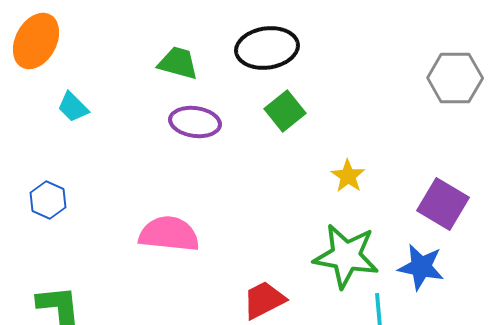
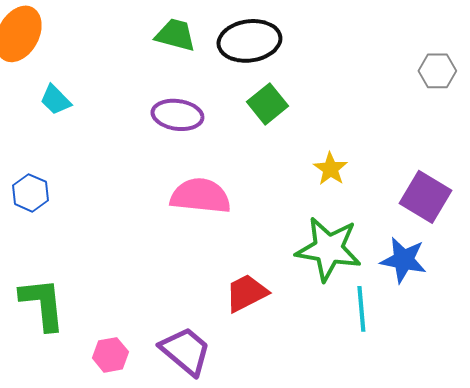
green trapezoid: (178, 63) -> (175, 35), moved
gray hexagon: (455, 78) -> (437, 71), size x0.7
pink semicircle: (169, 234) -> (200, 196), moved

